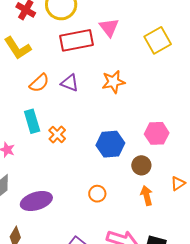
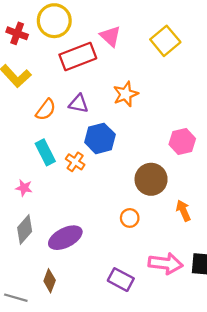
blue hexagon: (110, 144) -> (100, 138), moved
brown circle: (141, 165) -> (151, 179), moved, size x1.5

